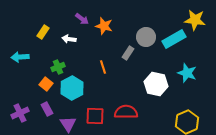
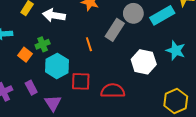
white arrow: (69, 39) -> (54, 15), size x1.5
gray rectangle: (128, 53) -> (115, 30), size x1.5
orange square: (46, 84) -> (25, 55), moved
red square: (95, 116) -> (81, 81), moved

